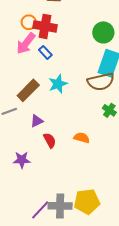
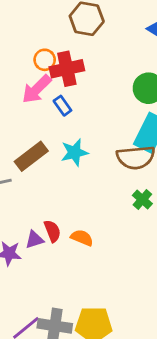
red cross: (45, 26) -> (67, 69), turned -30
purple triangle: (37, 121) -> (34, 240), moved
orange semicircle: (82, 138) -> (82, 238), moved

